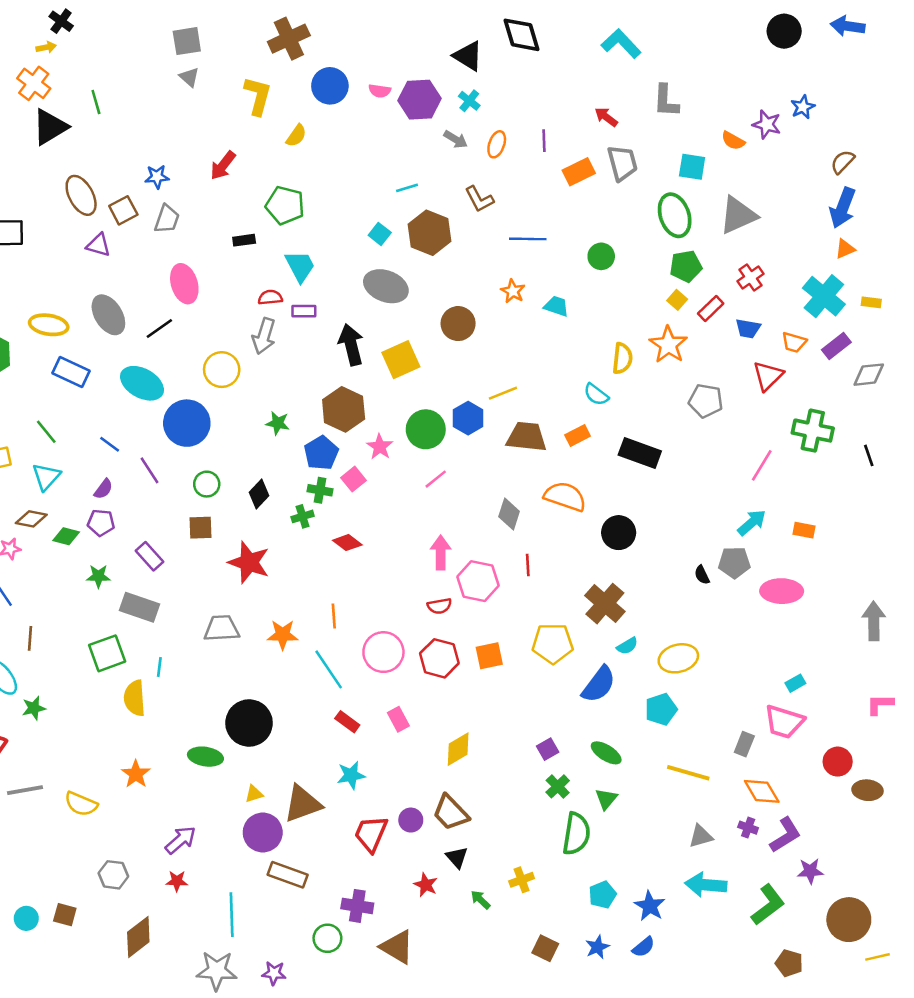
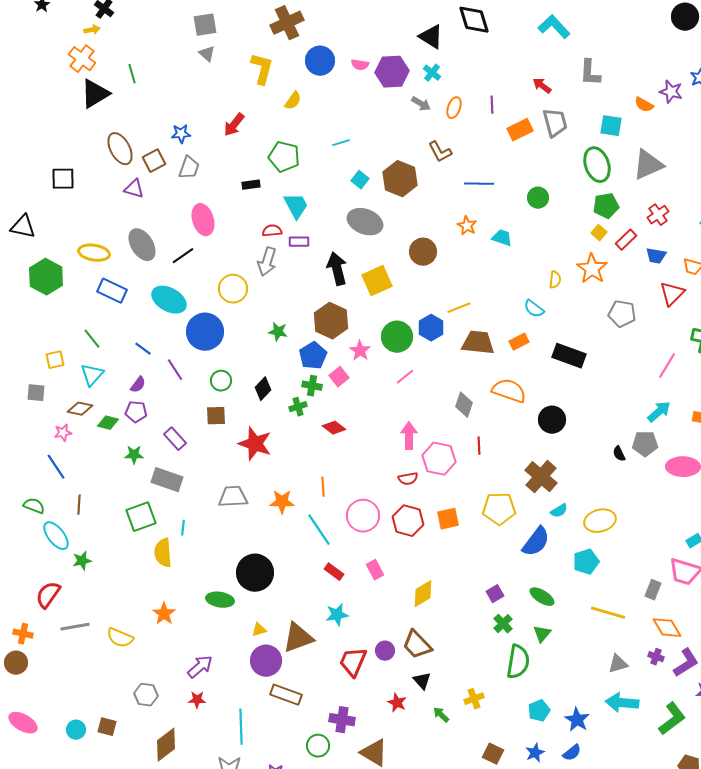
cyan line: (407, 188) -> (341, 143), moved
yellow semicircle: (622, 358) -> (555, 280), size x0.7

